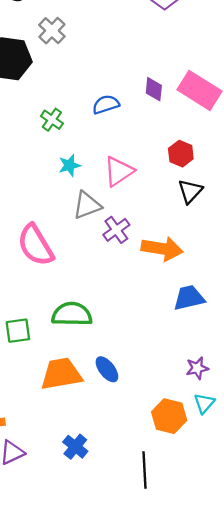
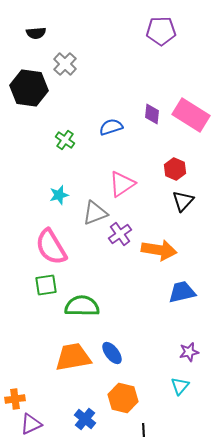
cyan star: (69, 165) -> (59, 195), moved
green square: (18, 331) -> (46, 285), moved
cyan triangle: (204, 403) -> (180, 386), moved
orange hexagon: (169, 416) -> (123, 398), moved

